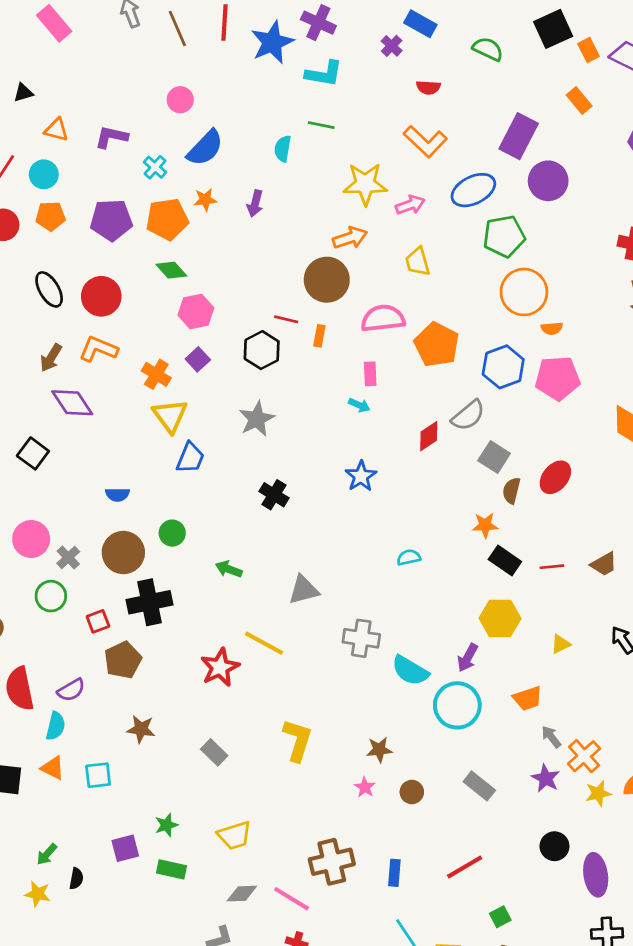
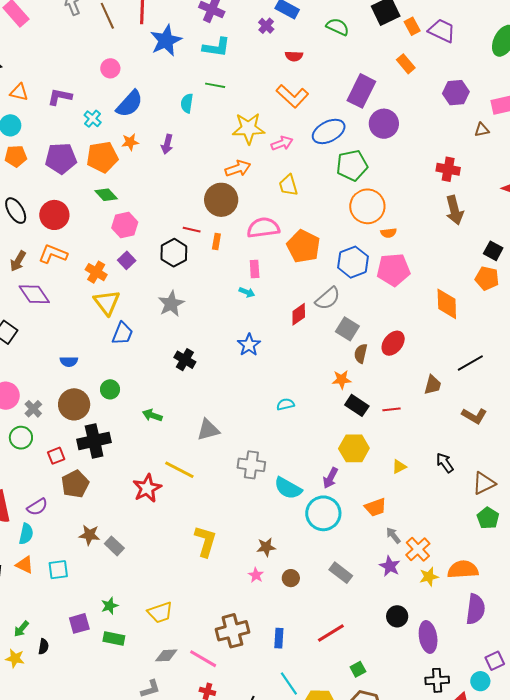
blue star: (272, 42) -> (166, 40), moved
brown trapezoid: (604, 564) -> (433, 385), moved, turned -45
gray rectangle: (214, 752) -> (114, 546), moved

